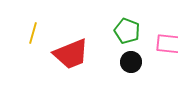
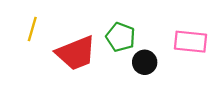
green pentagon: (127, 31) -> (121, 37), moved

